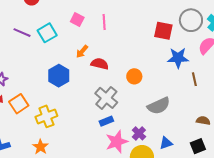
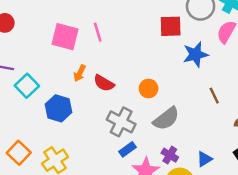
pink square: (77, 20) -> (65, 37), size x1.6
cyan square: (47, 33) -> (27, 86), moved
red semicircle: (100, 64) -> (104, 83), turned -150
brown line: (194, 79) -> (214, 96), moved
gray semicircle: (159, 106) -> (166, 119), moved

